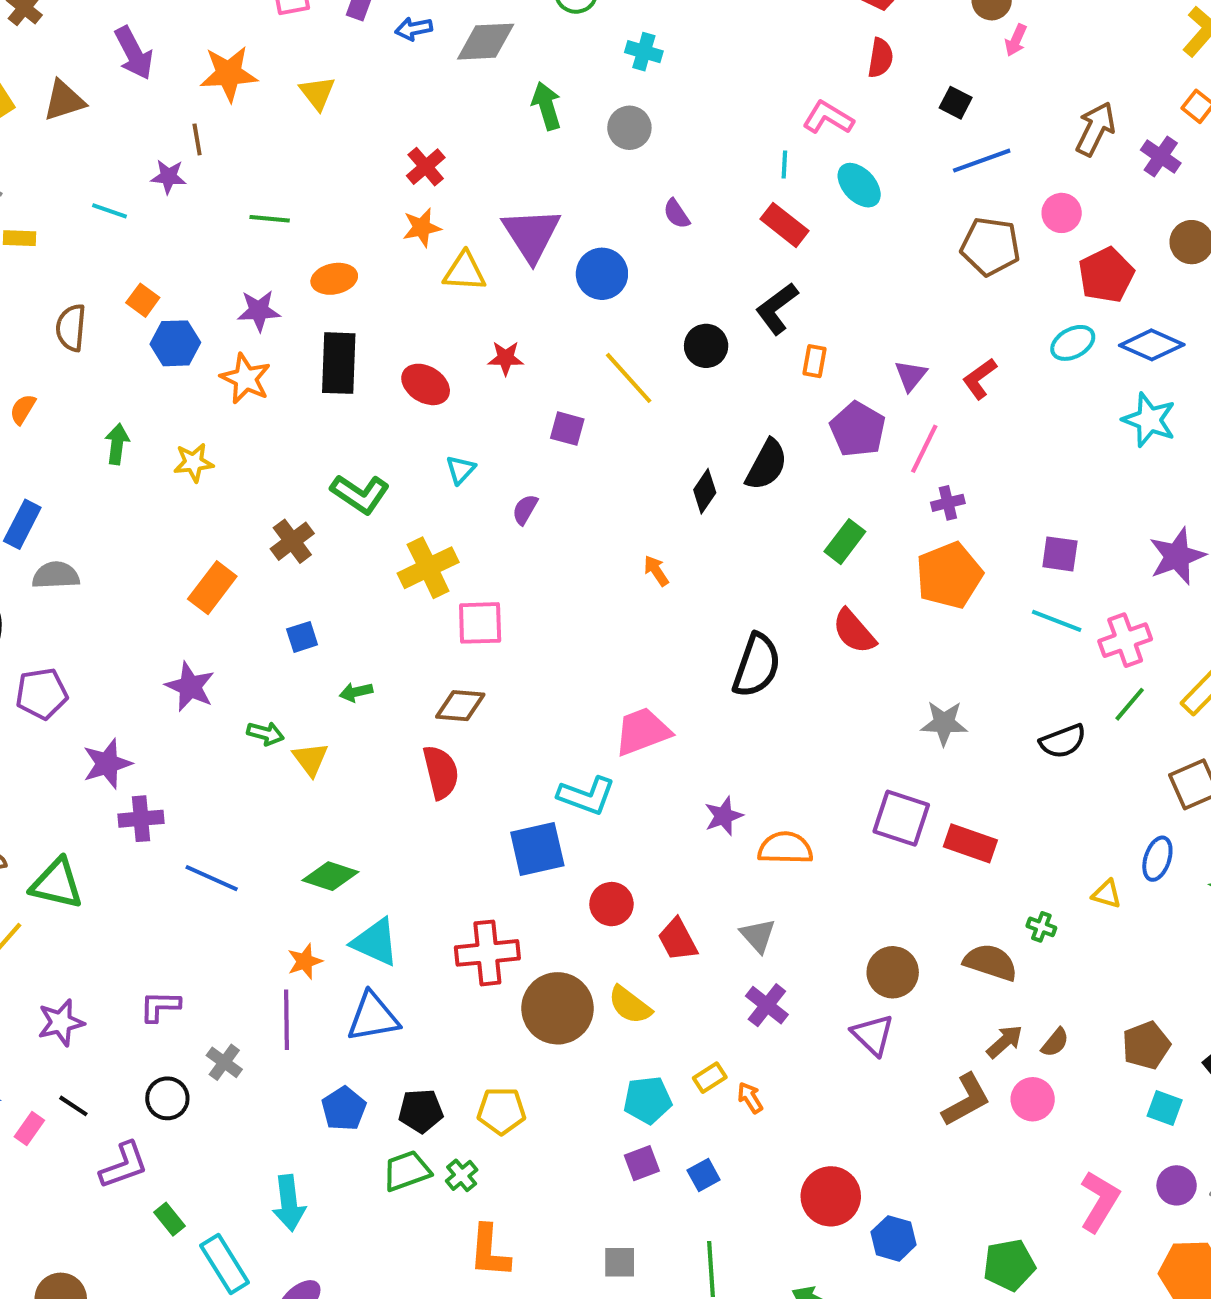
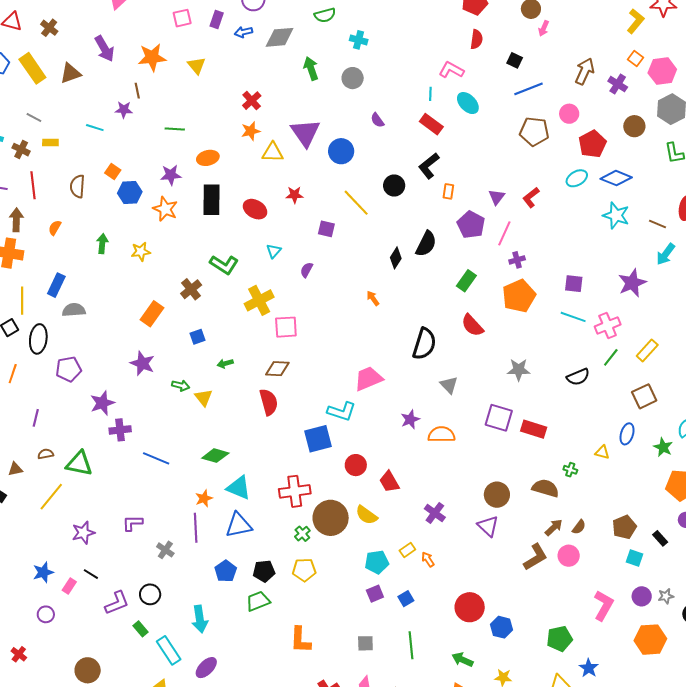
gray triangle: (758, 936) -> (449, 385), moved
black circle: (167, 1098) -> (150, 594), moved
green cross: (462, 1175) -> (302, 534), moved

